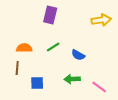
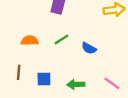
brown line: (17, 68) -> (19, 72), moved
green arrow: (72, 79) -> (76, 84), moved

